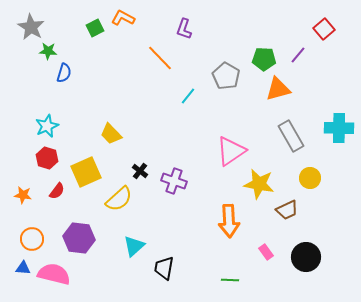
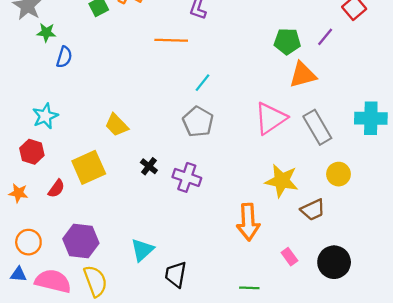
orange line: (160, 58) -> (171, 40), turned -44
gray pentagon: (226, 76) -> (198, 122), moved
pink triangle: (231, 151) -> (270, 118), moved
red hexagon: (47, 158) -> (32, 152), moved
yellow semicircle: (119, 199) -> (95, 281), moved, turned -68

